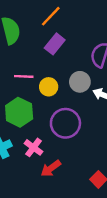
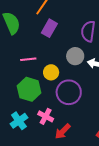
yellow circle: (49, 87) -> (51, 72), moved

